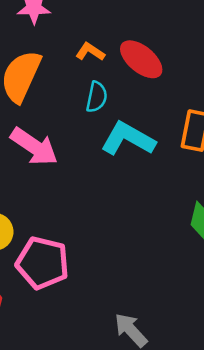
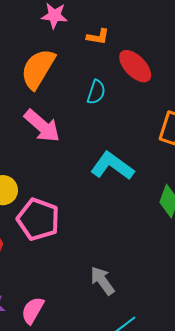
orange L-shape: (90, 52) -> (98, 37), moved, turned 150
cyan L-shape: (128, 139) -> (112, 166), moved

